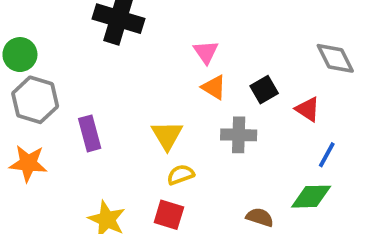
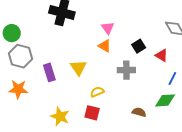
orange triangle: (214, 87) -> (105, 46), moved
yellow triangle: (167, 135) -> (78, 68), moved

